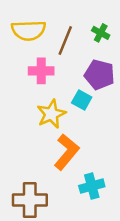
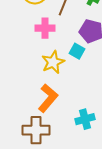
orange L-shape: (67, 152) -> (48, 98), moved

